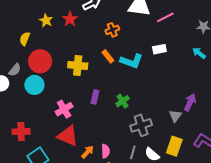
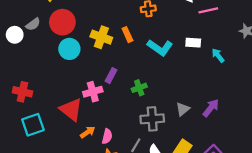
cyan arrow: (199, 53) -> (218, 55), moved
orange rectangle: (108, 56) -> (127, 35), moved
cyan circle: (34, 85) -> (69, 49), moved
pink cross: (64, 109) -> (93, 92), moved
gray triangle: (175, 116) -> (183, 109), moved

